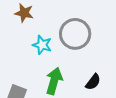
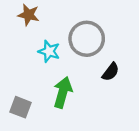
black semicircle: (93, 82) -> (111, 72), moved

